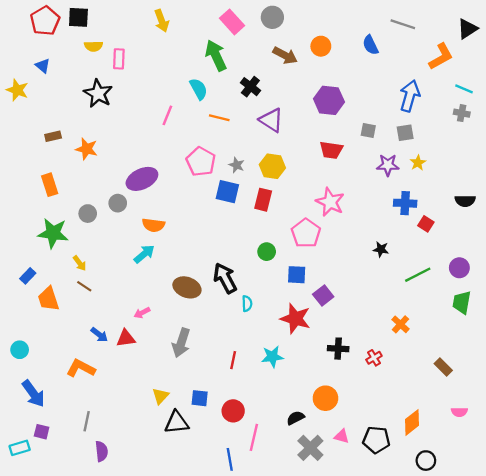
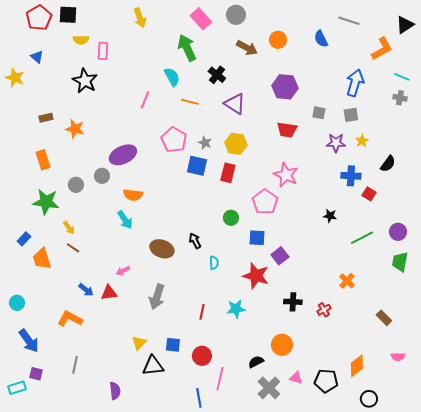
black semicircle: (465, 201) -> (388, 164), moved, turned -54
cyan arrow: (144, 254) -> (125, 220), turned 96
black arrow: (225, 278) -> (195, 241), size x0.6
purple semicircle: (102, 451) -> (115, 391), moved

